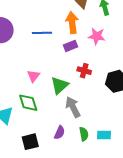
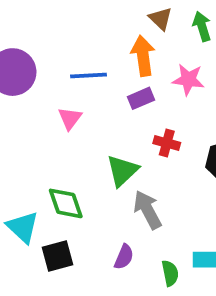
pink triangle: (33, 76) -> (70, 118), moved
green semicircle: (84, 134) -> (170, 273), moved
black square: (30, 142) -> (58, 256), moved

